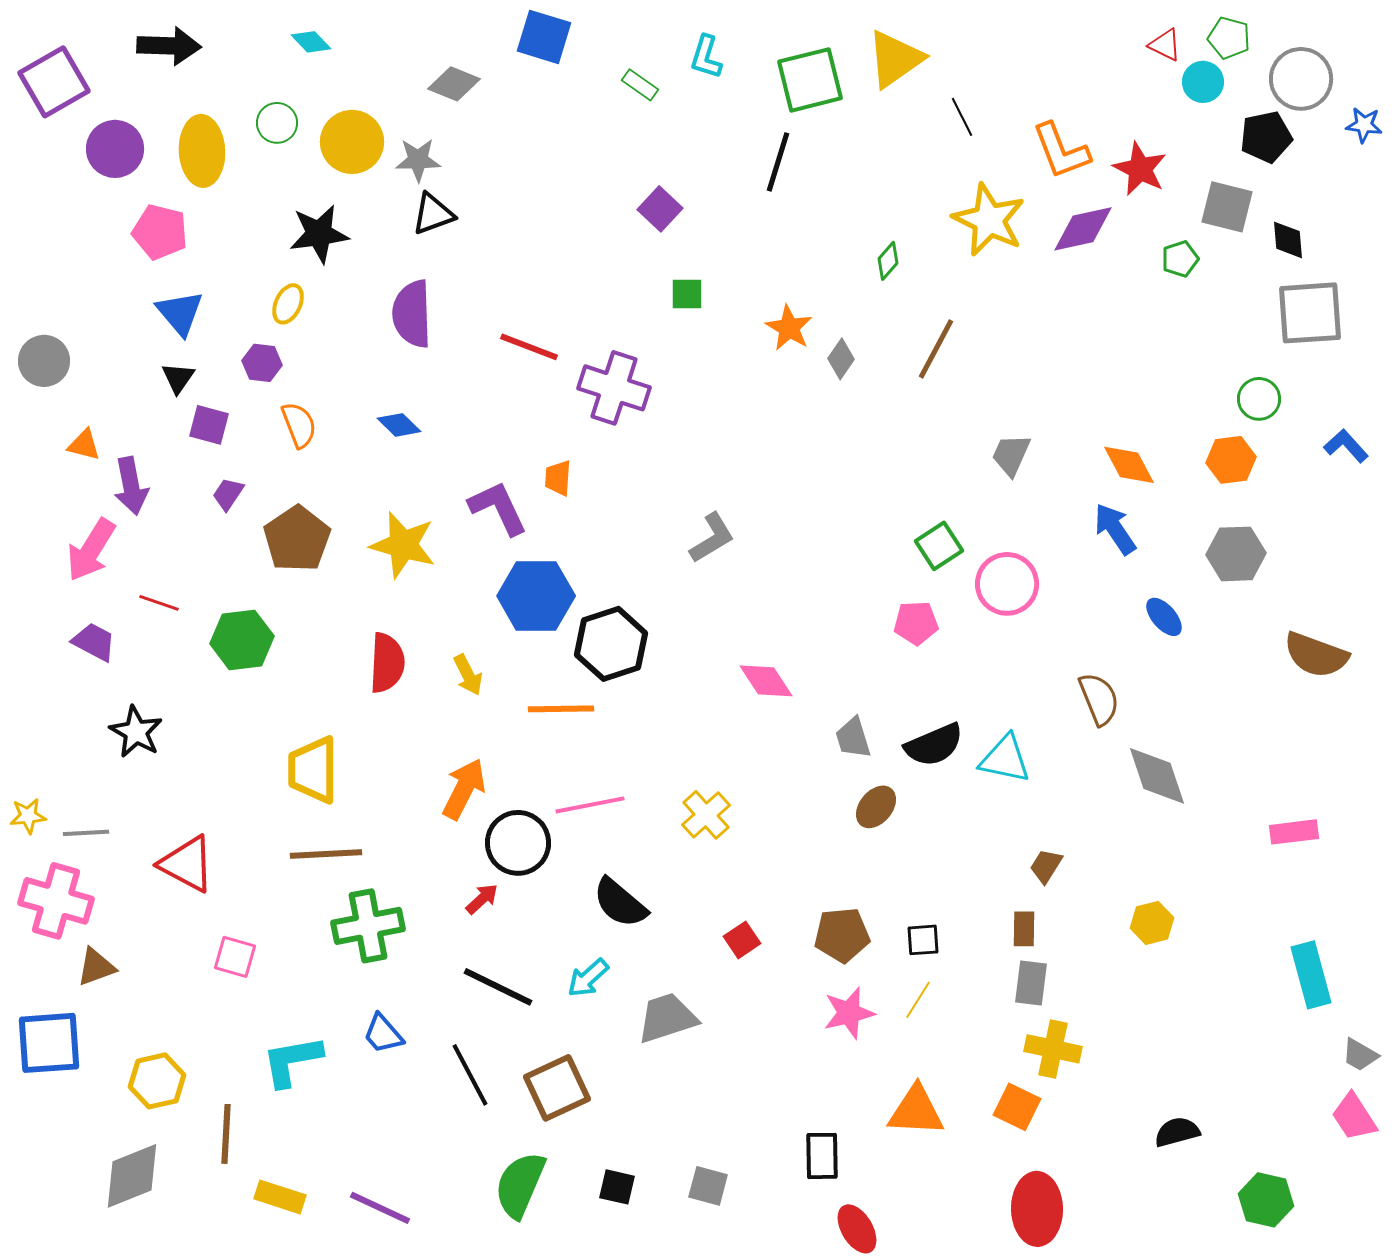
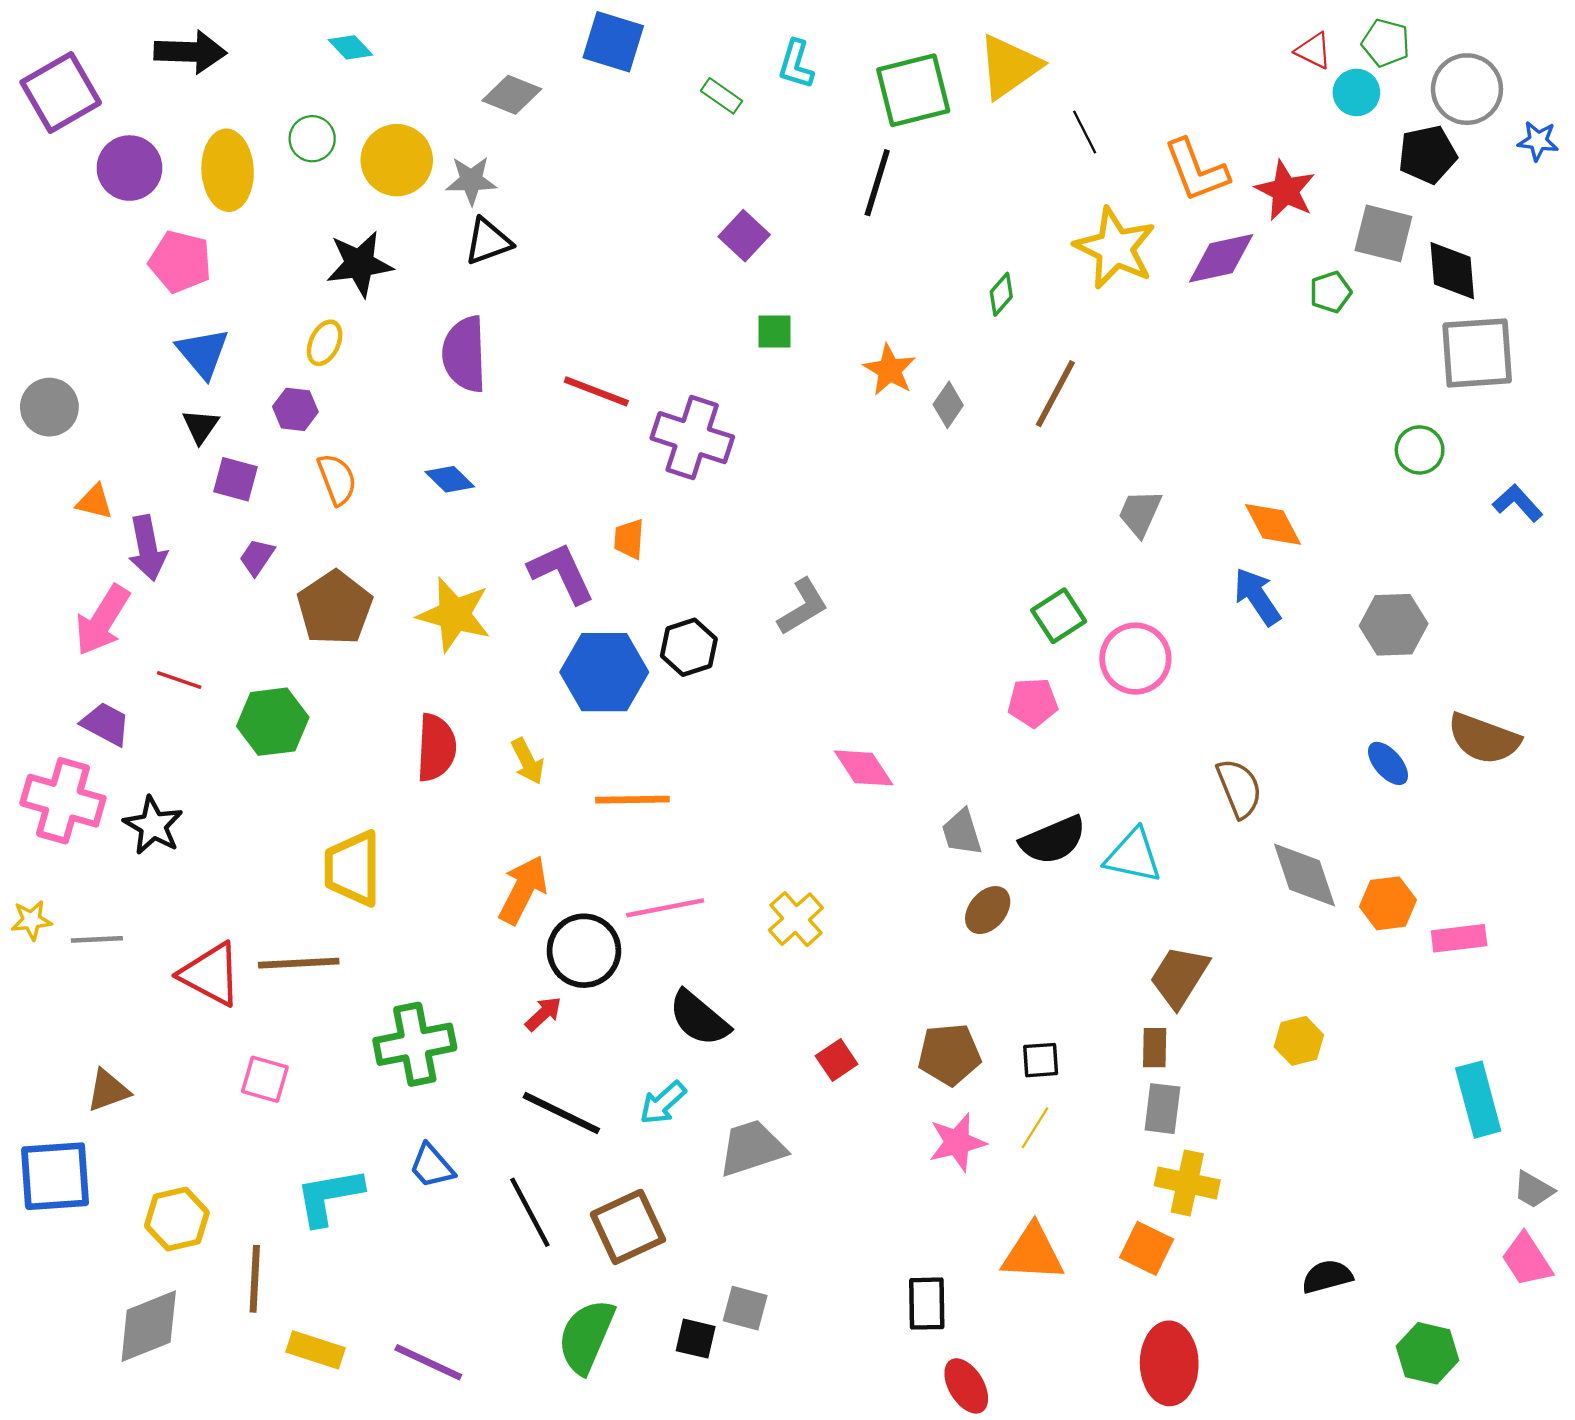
black diamond: (1288, 240) -> (1452, 271), size x1.4
orange hexagon: (1231, 460) -> (1388, 903), moved
blue ellipse: (1164, 617) -> (1388, 763), moved
black hexagon: (611, 644) -> (689, 647), moved, size x0.7
brown line: (326, 854) -> (299, 963), moved
brown trapezoid: (1046, 866) -> (1179, 977), size x1.6
pink cross: (56, 901) -> (63, 801), moved
gray square: (708, 1186) -> (745, 1308), moved

